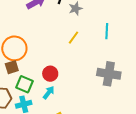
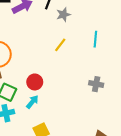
gray cross: (109, 74) -> (96, 84), size x0.6

